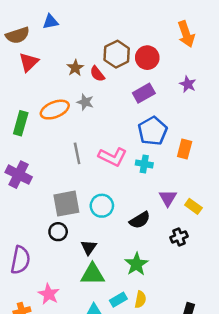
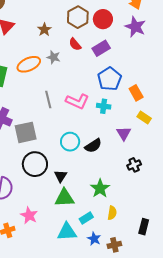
red semicircle: (97, 74) -> (75, 44), moved
purple star: (188, 84) -> (135, 27), moved, size x1.5
orange rectangle: (185, 149) -> (136, 93), turned -42
gray square: (66, 204) -> (26, 132), moved
yellow rectangle: (193, 206) -> (144, 117), moved
black semicircle: (140, 220) -> (93, 146), moved
black circle: (58, 232) -> (35, 164), size x1.6
yellow semicircle: (140, 300) -> (112, 213), moved

